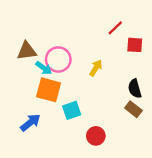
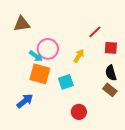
red line: (115, 28) -> (95, 32), moved
red square: (135, 45) -> (111, 48), moved
brown triangle: (27, 51) -> (22, 24), moved
cyan square: (72, 110) -> (66, 82), moved

